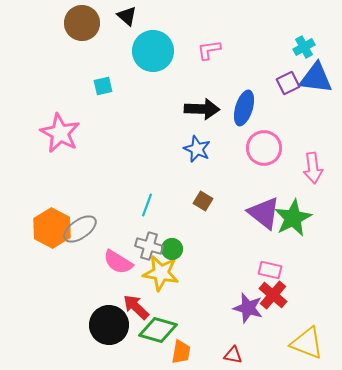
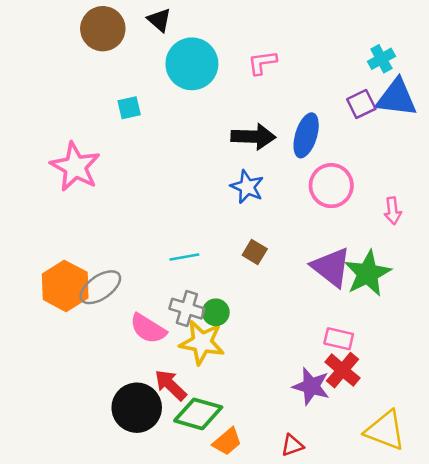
pink arrow: (313, 168) -> (393, 211), size x0.7
cyan line: (147, 205) -> (184, 257), turned 60
orange trapezoid: (181, 352) -> (227, 442), turned 40
red triangle: (233, 355) -> (292, 445), turned -30

